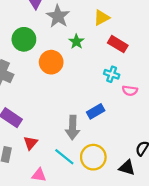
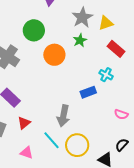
gray star: (58, 16) -> (82, 17), moved
pink semicircle: (130, 91) -> (121, 114), moved
blue rectangle: (96, 111) -> (88, 92), moved

